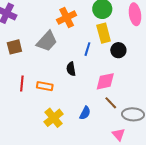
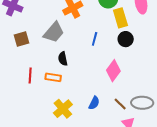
yellow rectangle: (104, 33) -> (120, 18), moved
black semicircle: (71, 69) -> (63, 59), moved
pink diamond: (105, 81) -> (113, 71), turned -40
brown line: (111, 103) -> (120, 104), moved

